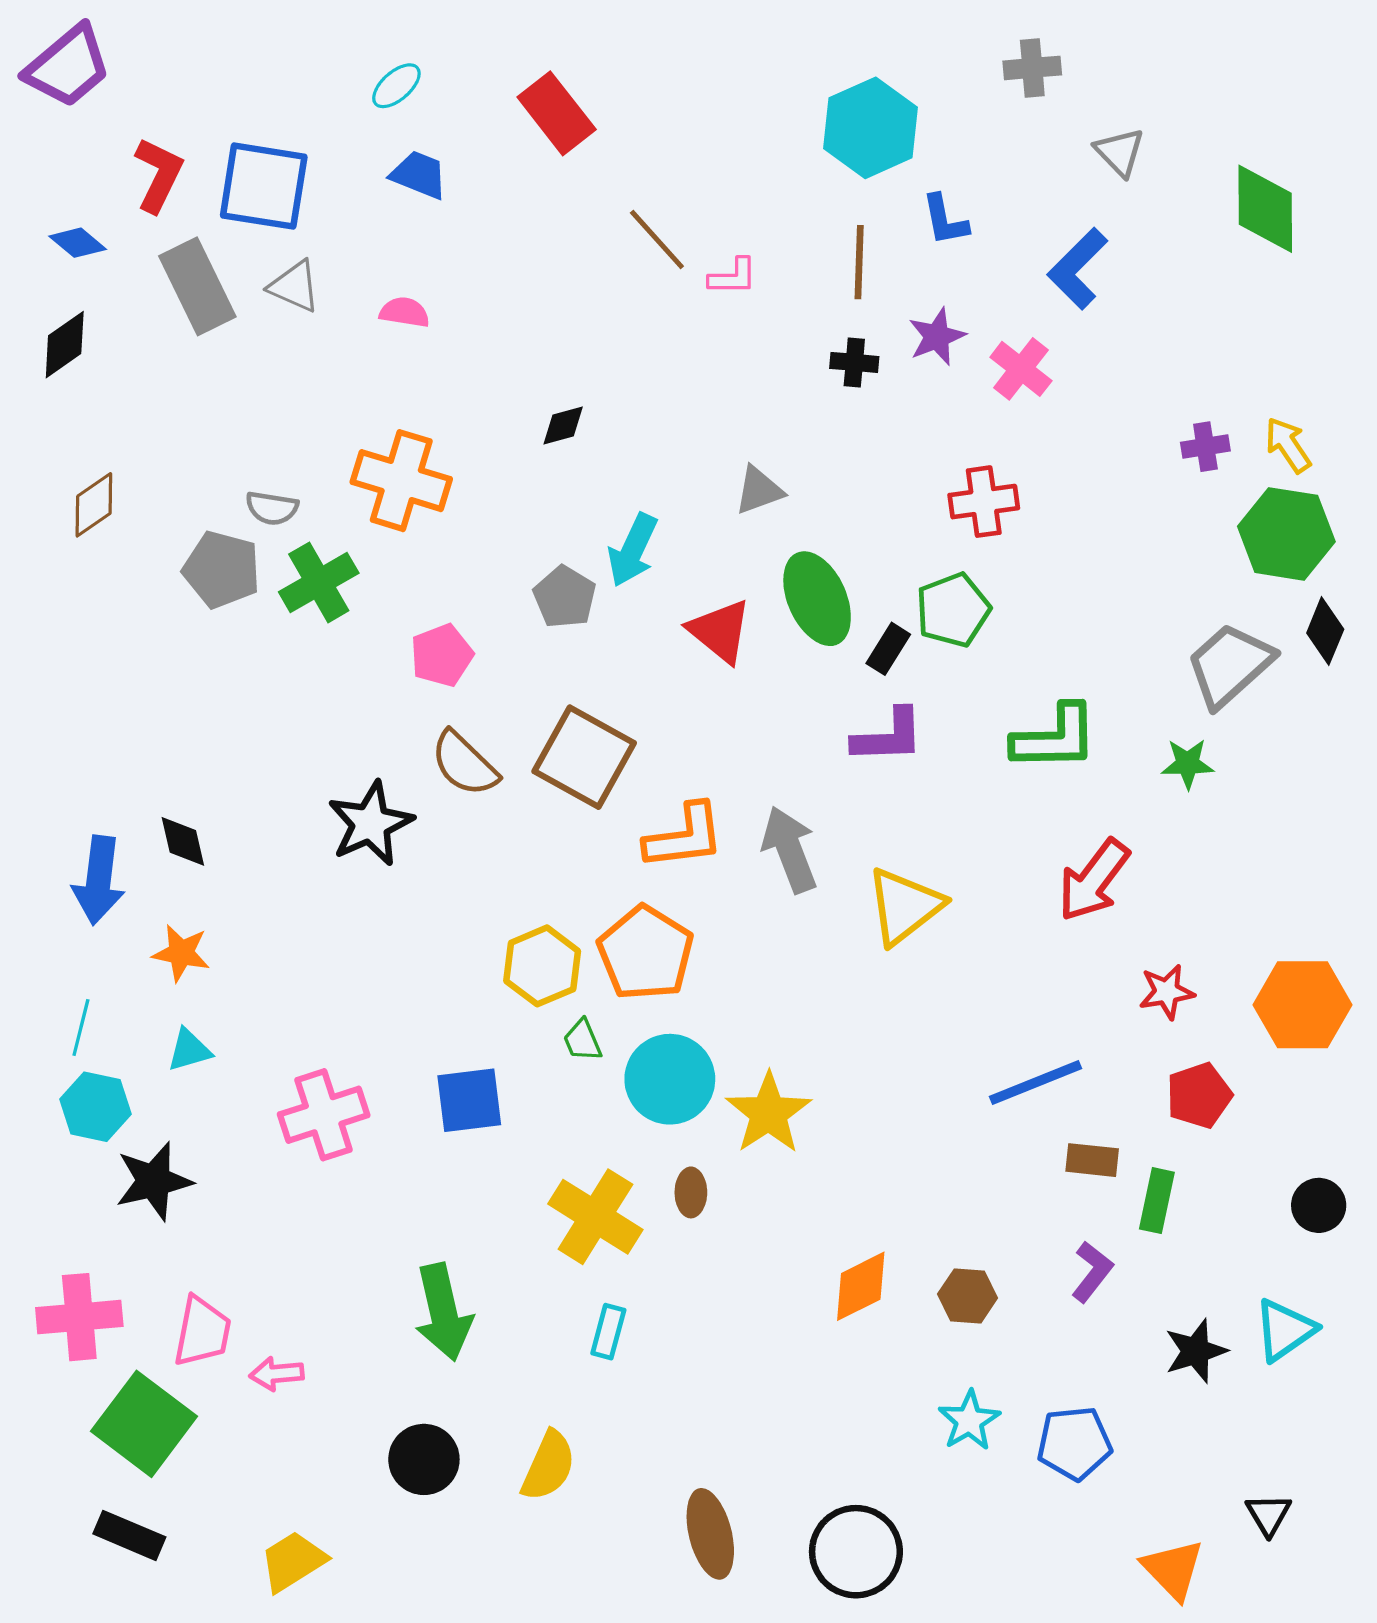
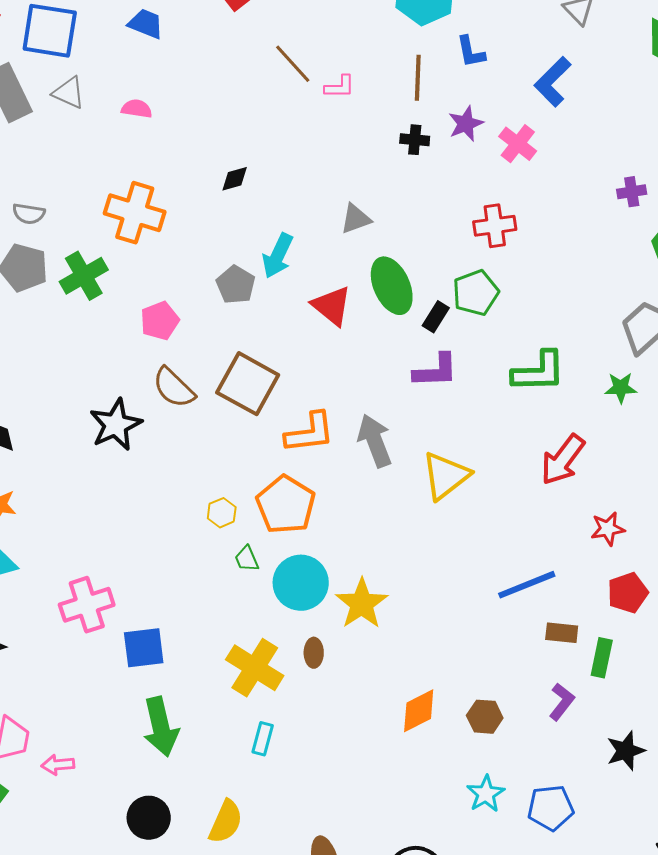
gray semicircle: (272, 508) -> (29, 214), moved
yellow hexagon: (542, 966) -> (222, 513), size x0.6
blue square: (469, 1100) -> (144, 648), moved

